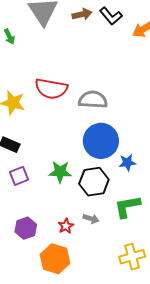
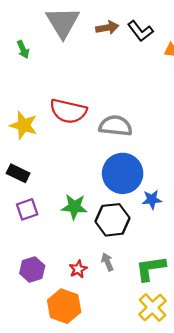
green L-shape: (127, 207) -> (151, 268), moved
gray arrow: (91, 219) -> (107, 262), turned -133
yellow cross: (132, 257) -> (152, 308), turned -30

